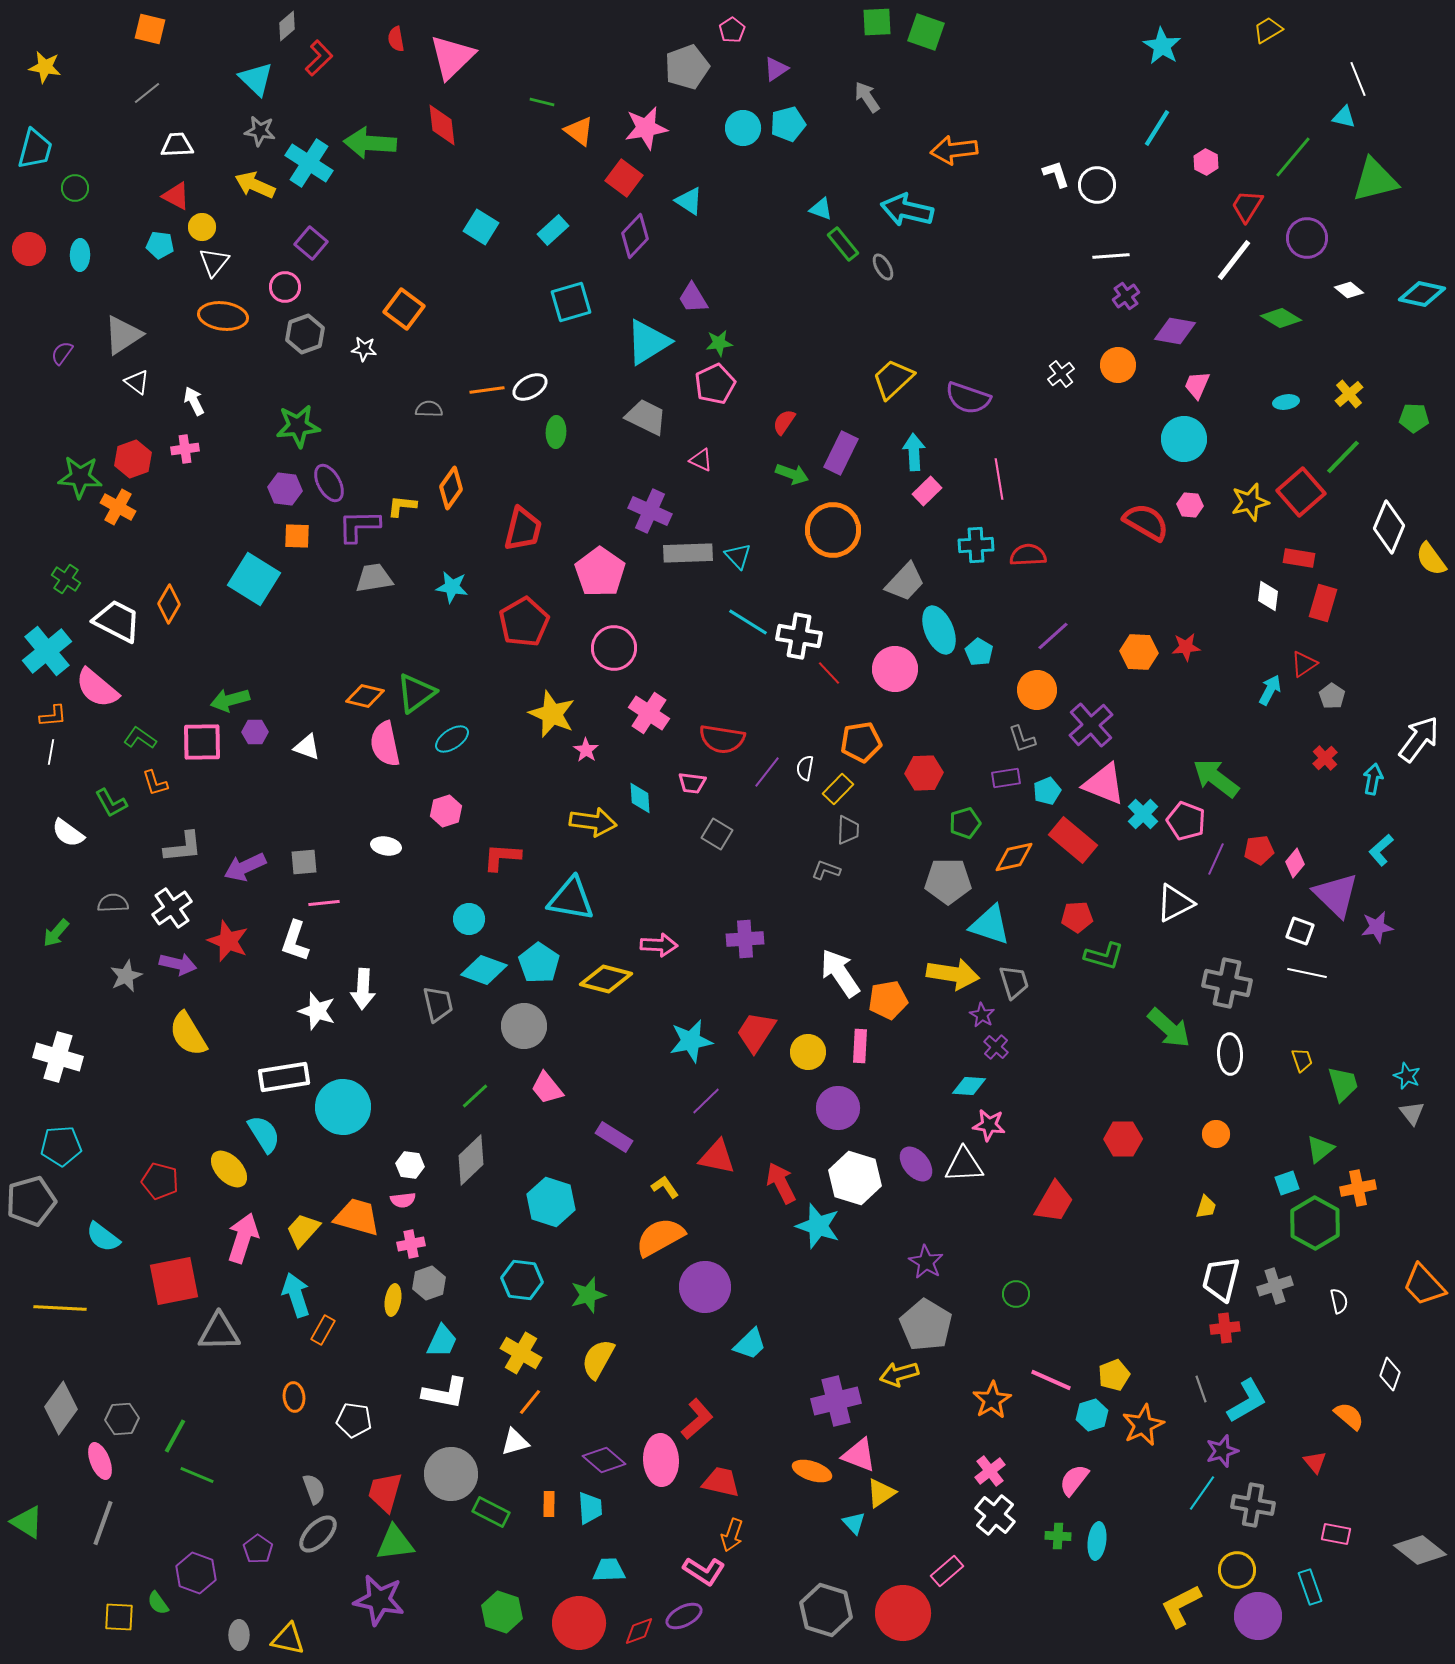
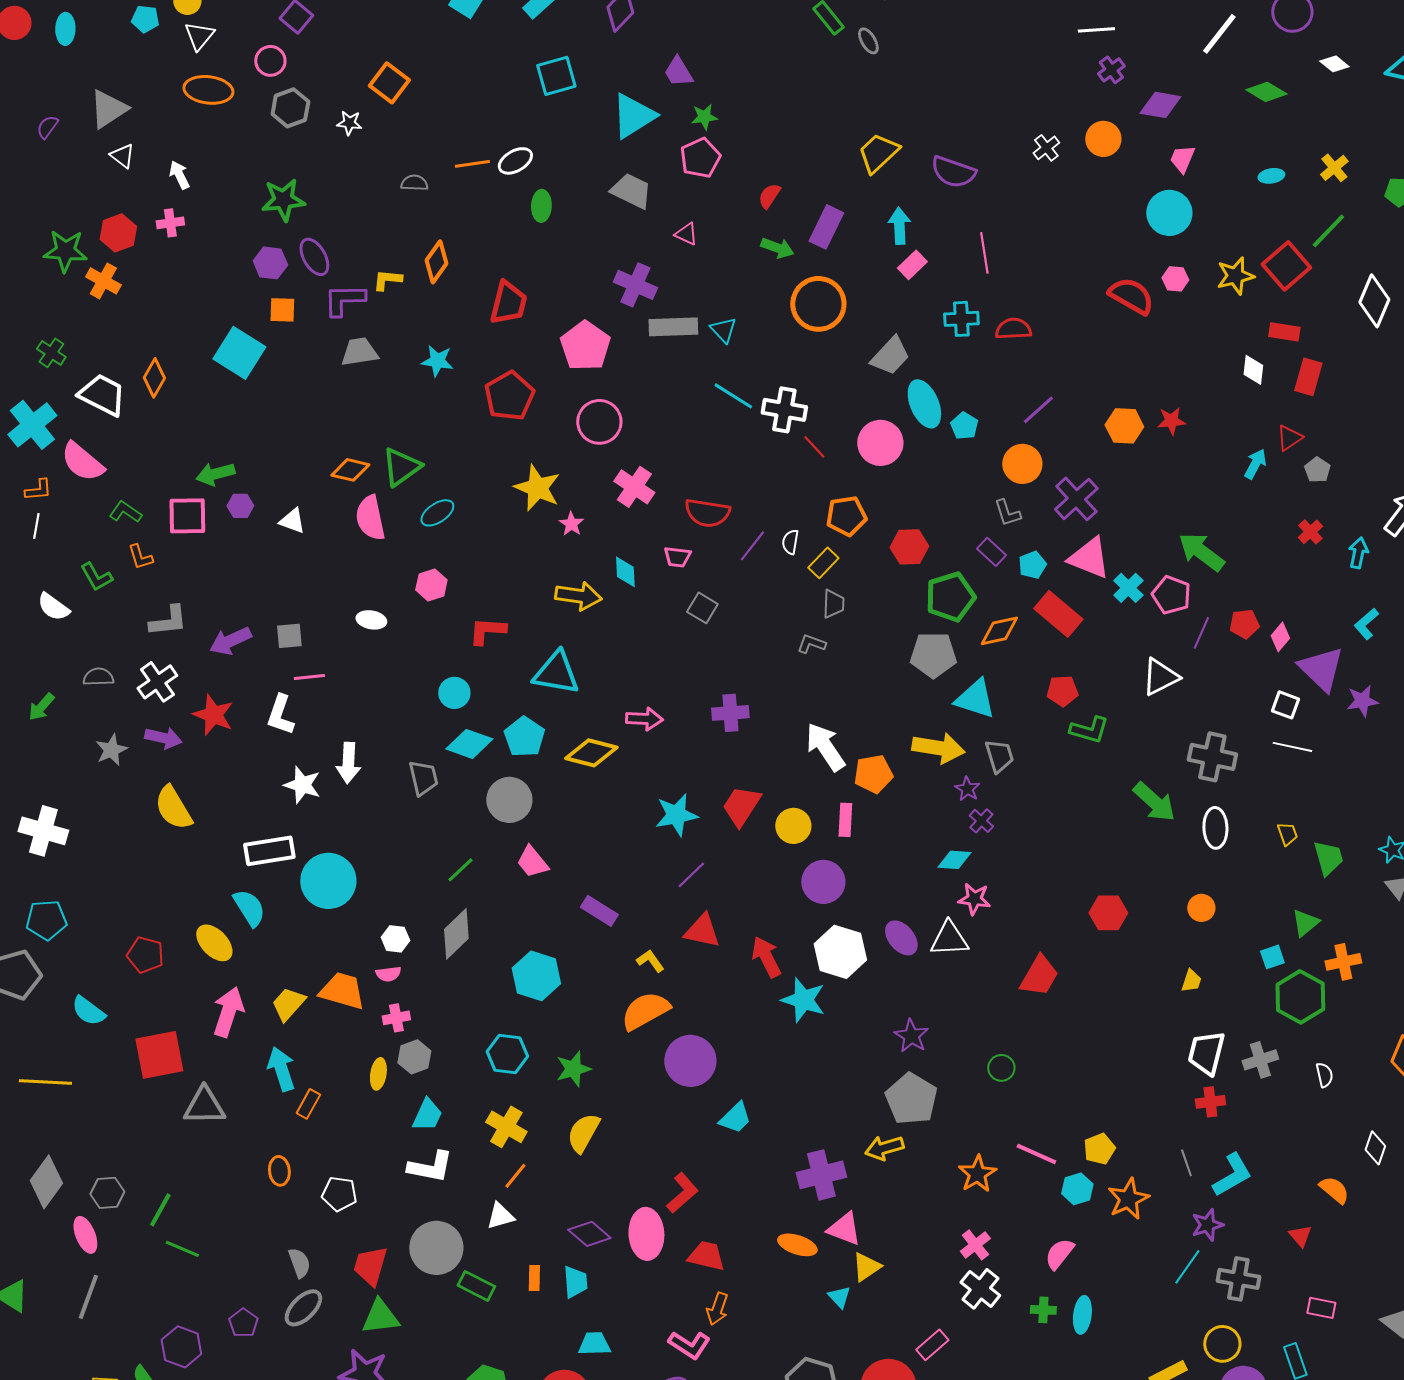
purple rectangle: (1006, 778) -> (991, 552), turned 52
green pentagon: (965, 823) -> (950, 597), size x1.6

